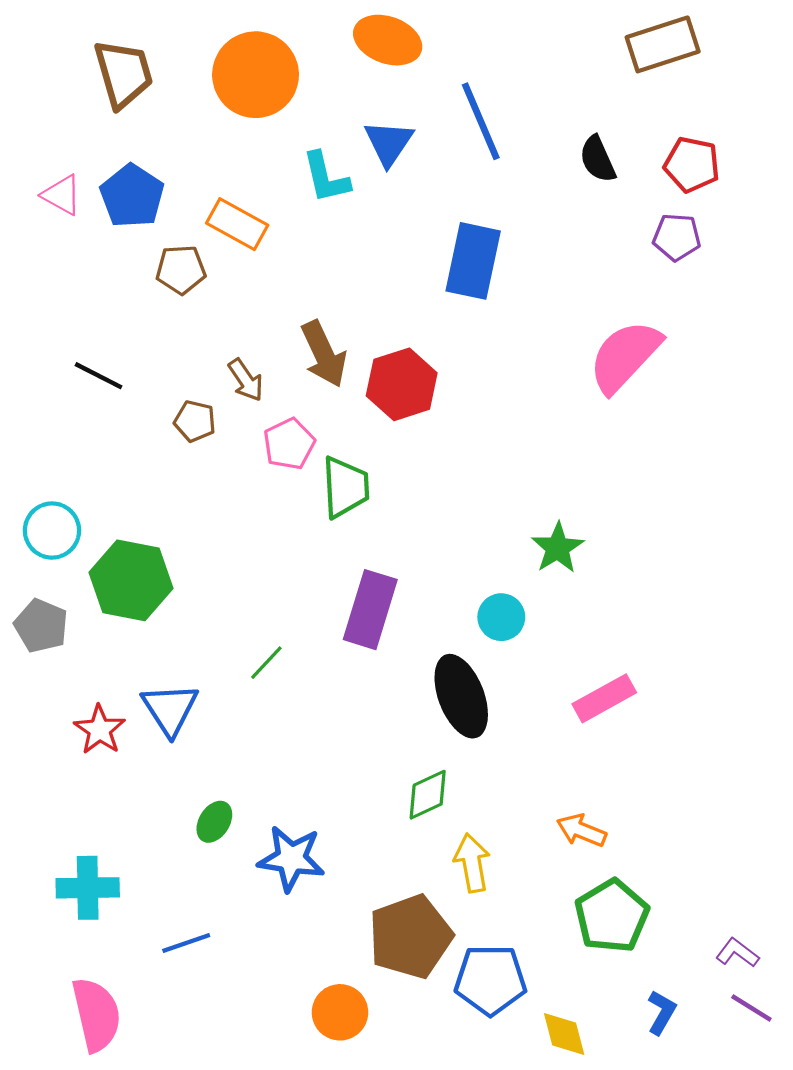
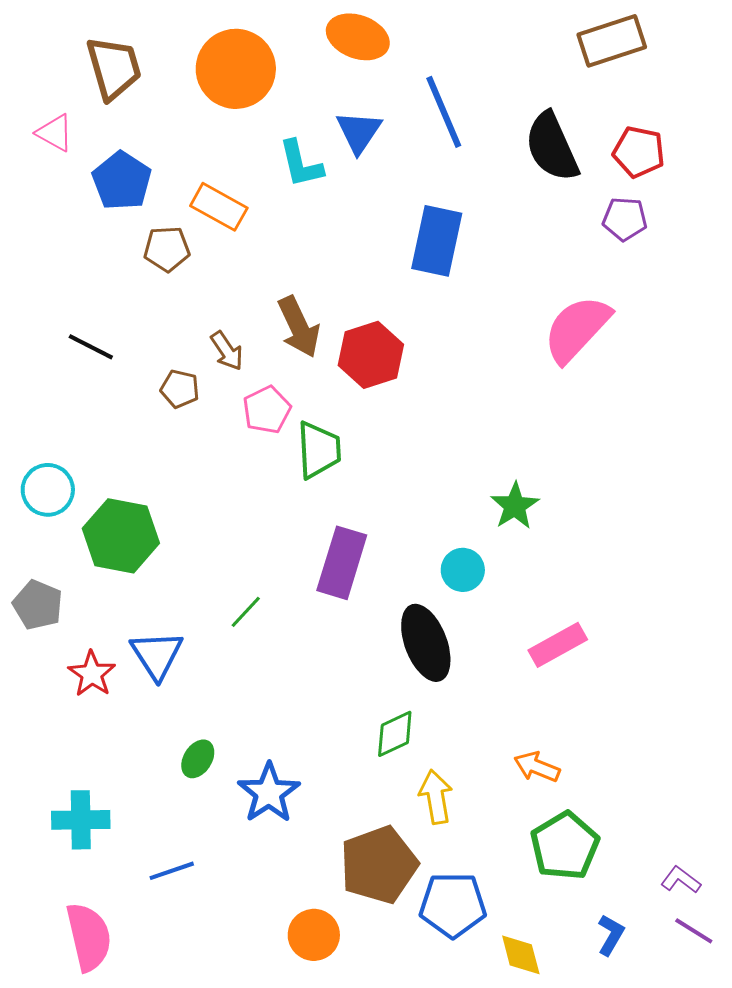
black semicircle: (598, 159) -> (552, 147), size x1.6
pink triangle: (62, 195) -> (55, 133), moved
gray pentagon: (41, 626) -> (38, 605), moved
blue star: (291, 859) -> (269, 793), turned 30

